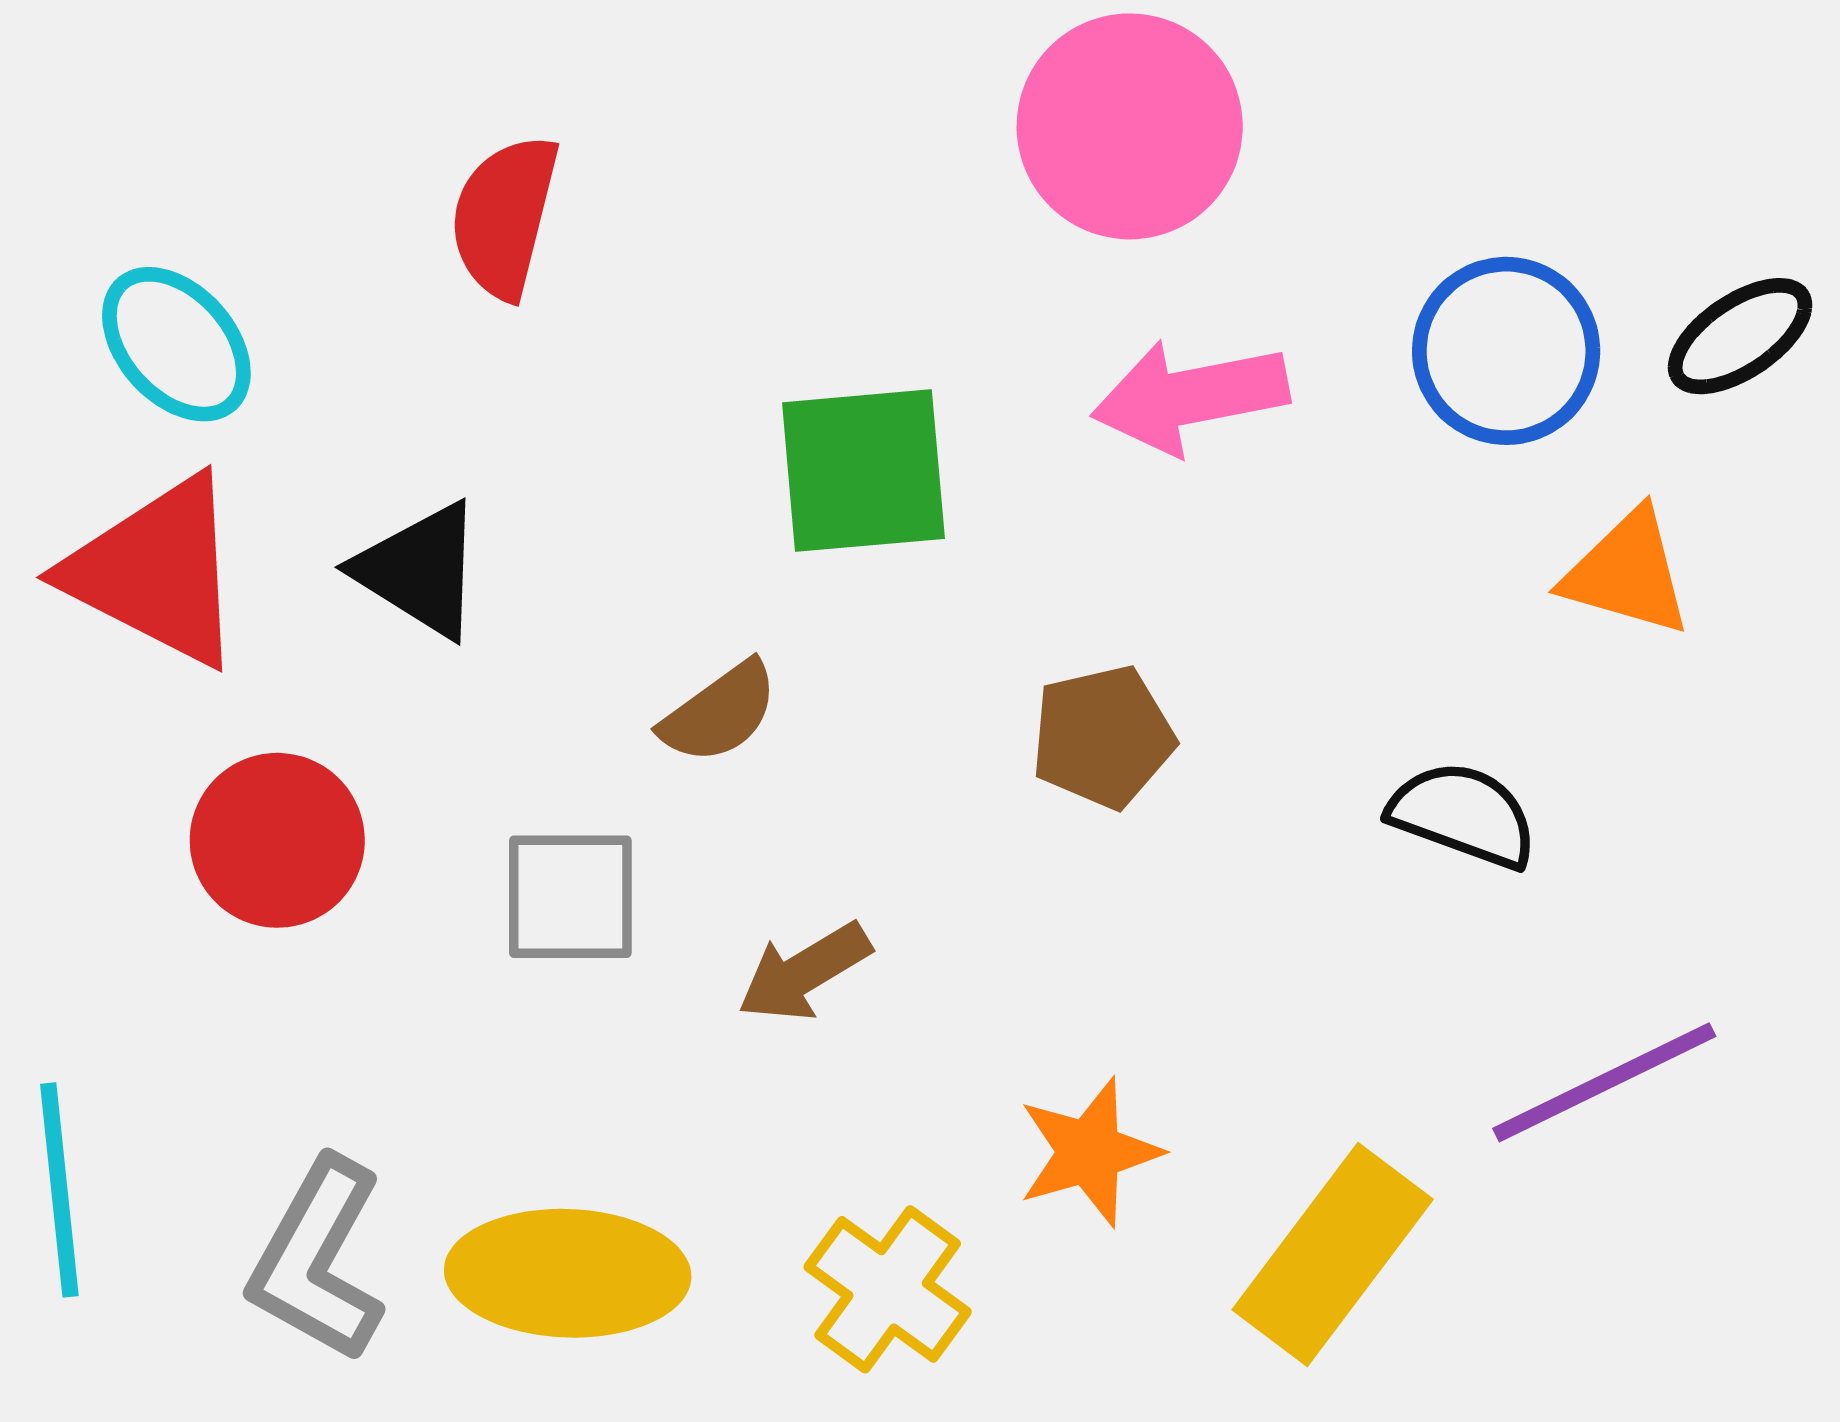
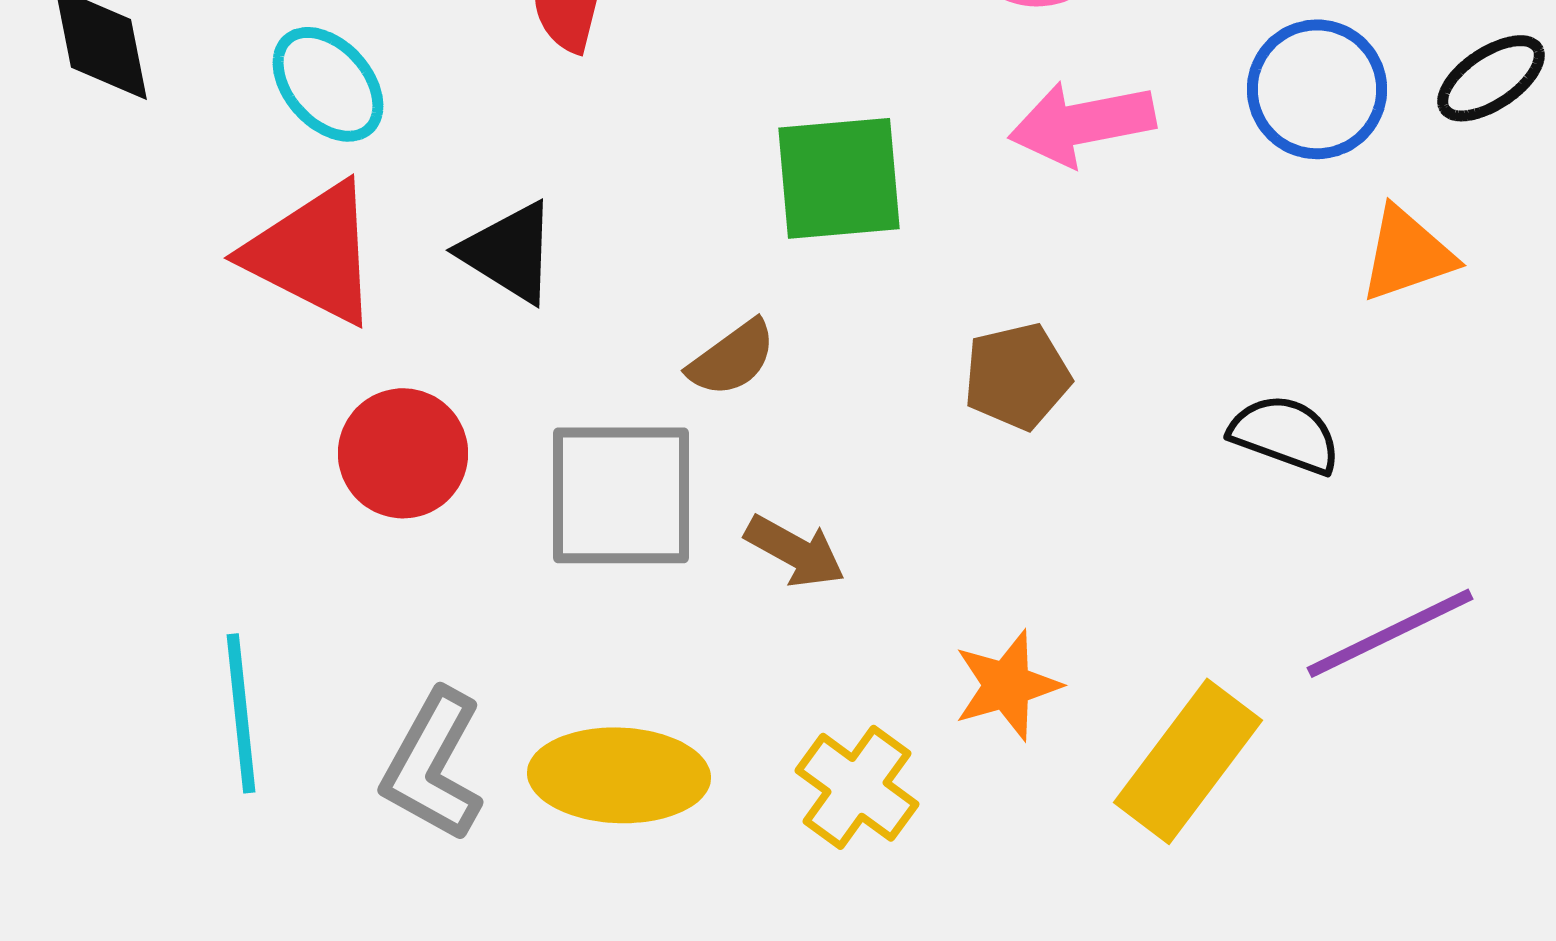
orange triangle: (1627, 573) -> (1407, 254), turned -35
gray square: (570, 897) -> (621, 495), size x1.5
brown arrow: (804, 972) -> (795, 551), turned -120

